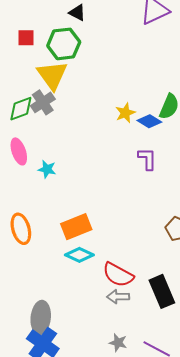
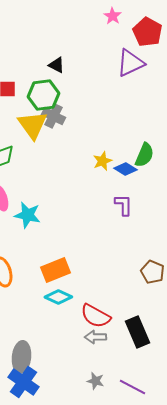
gray cross: (43, 102) -> (53, 116), moved, turned -30
cyan star: (47, 169) -> (27, 215), size x1.5

